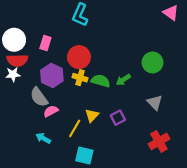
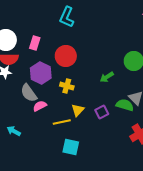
yellow cross: (80, 78) -> (67, 86), moved
green semicircle: (101, 81) -> (125, 105), moved
yellow line: (75, 128) -> (62, 122), turned 48
cyan arrow: (43, 138) -> (14, 131), moved

